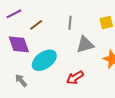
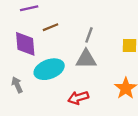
gray triangle: (85, 45) -> (86, 59), moved

